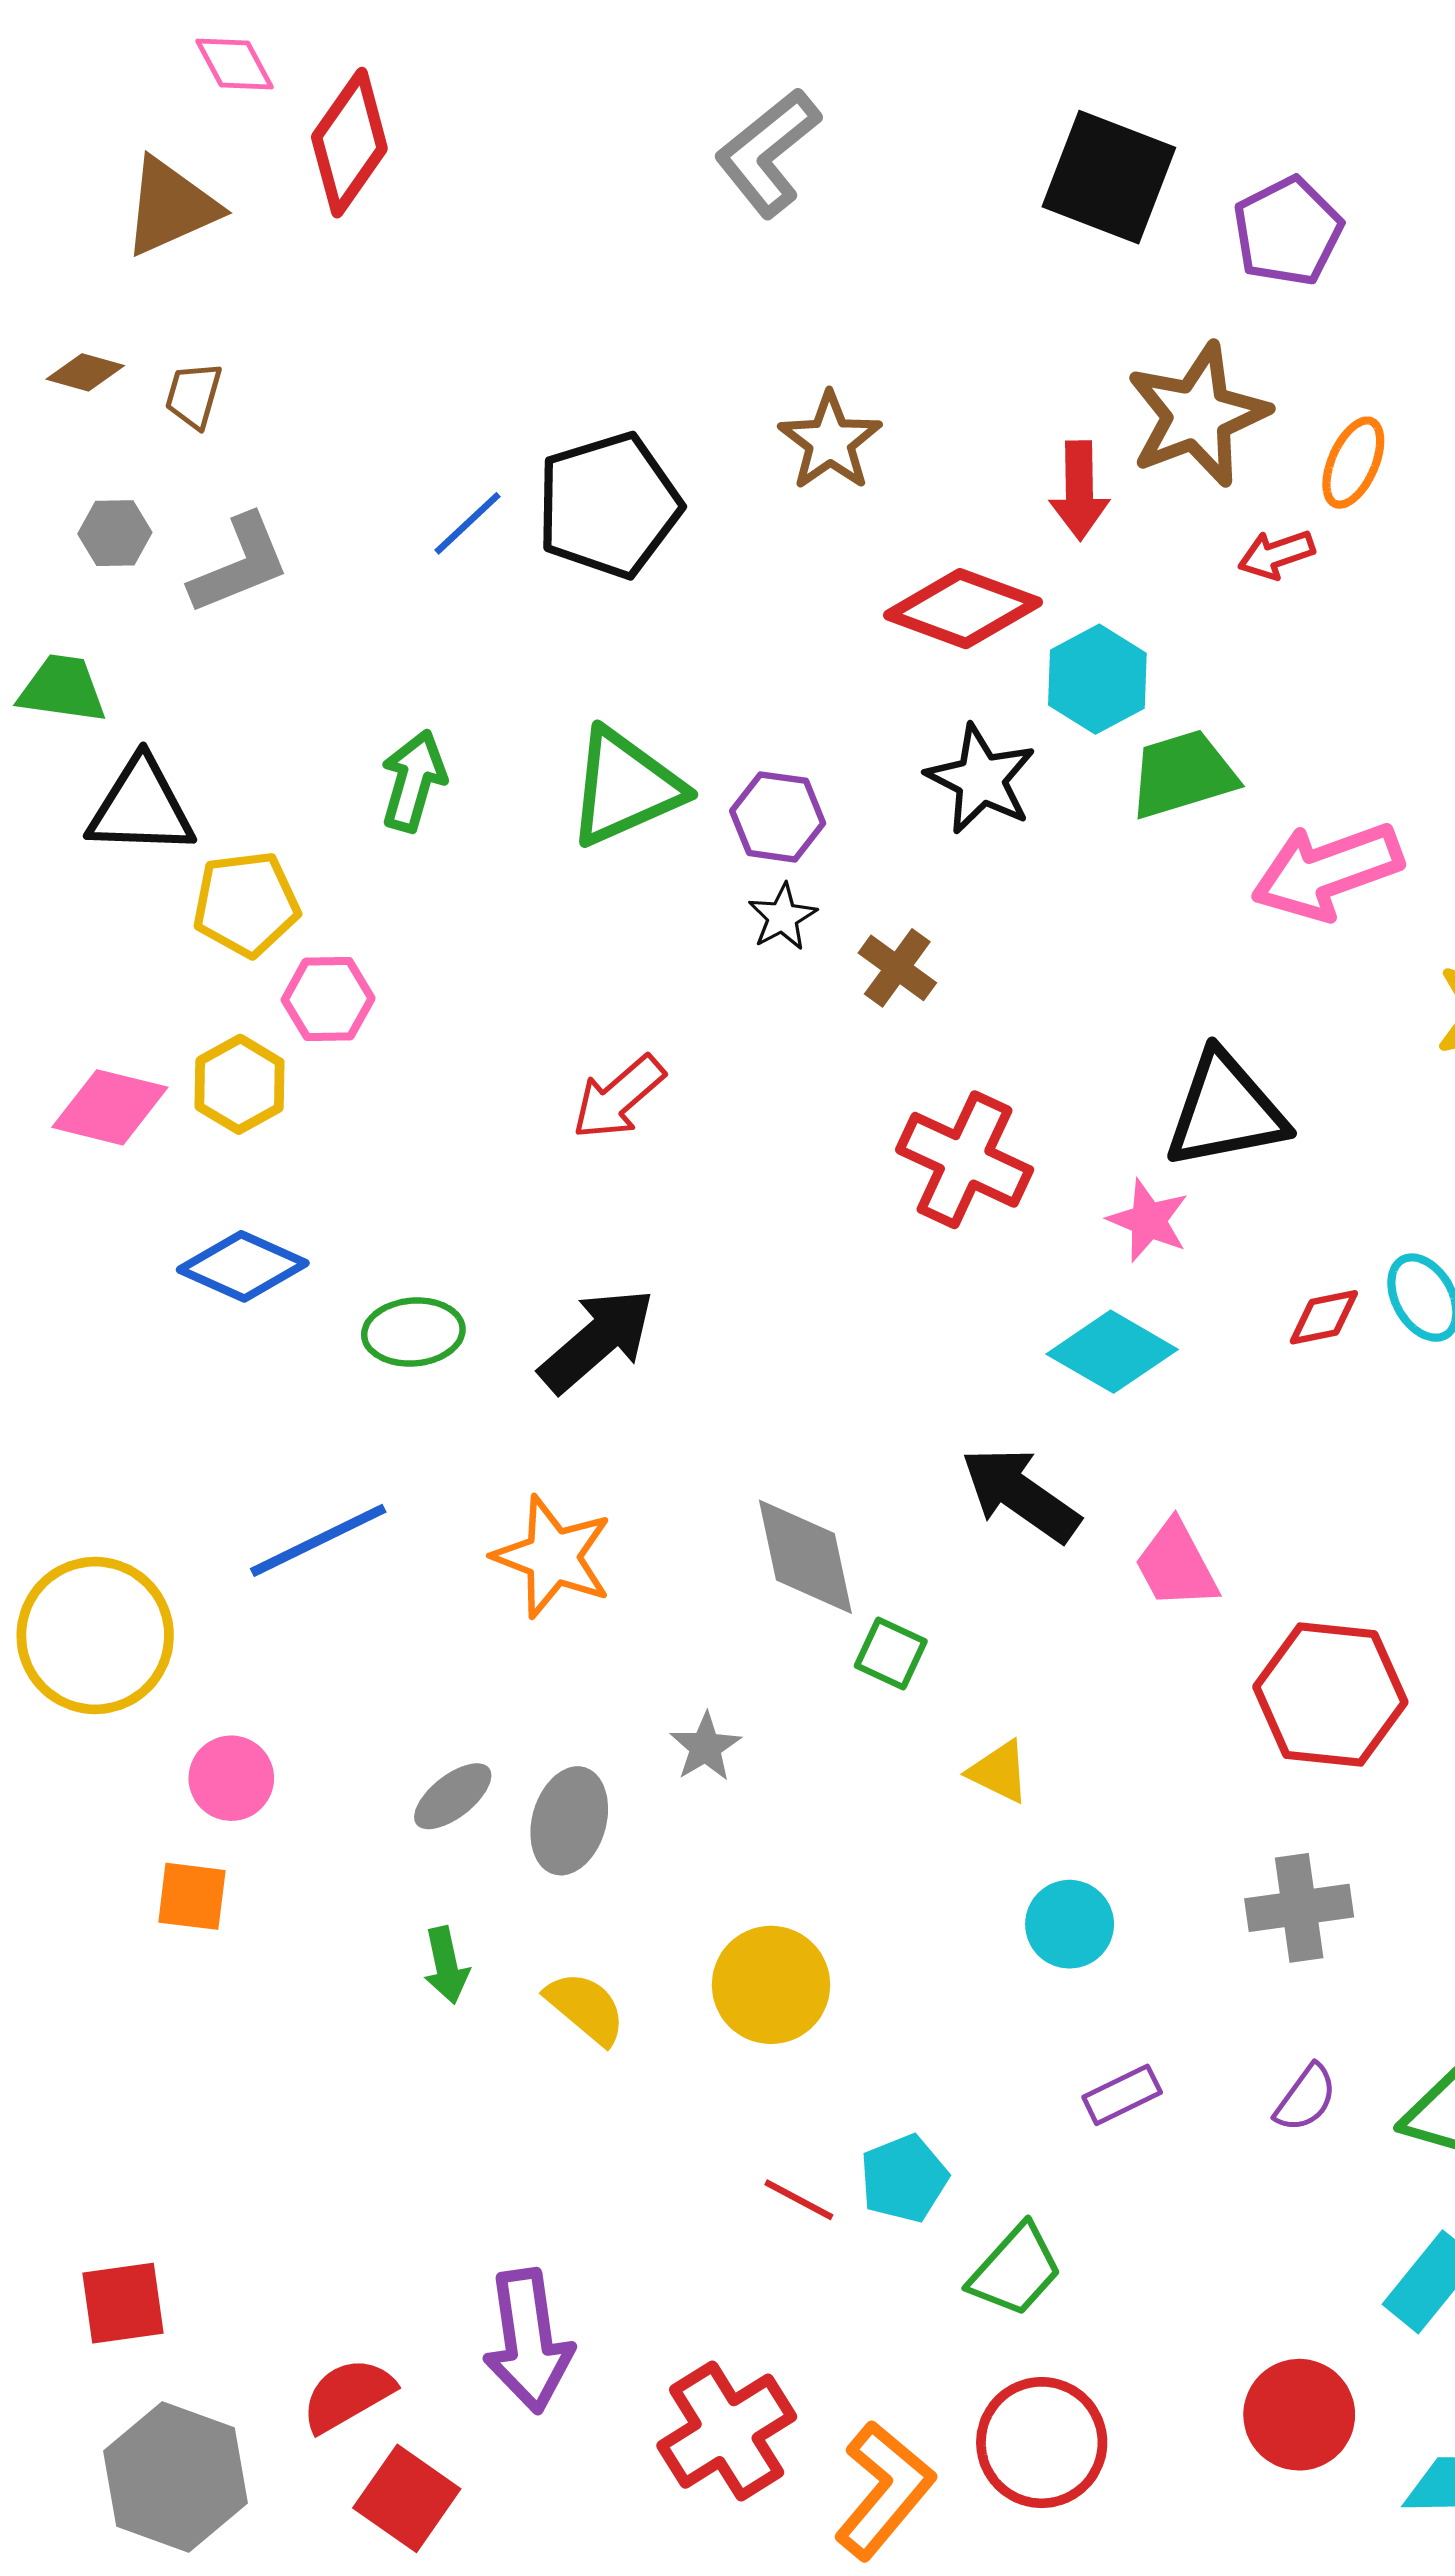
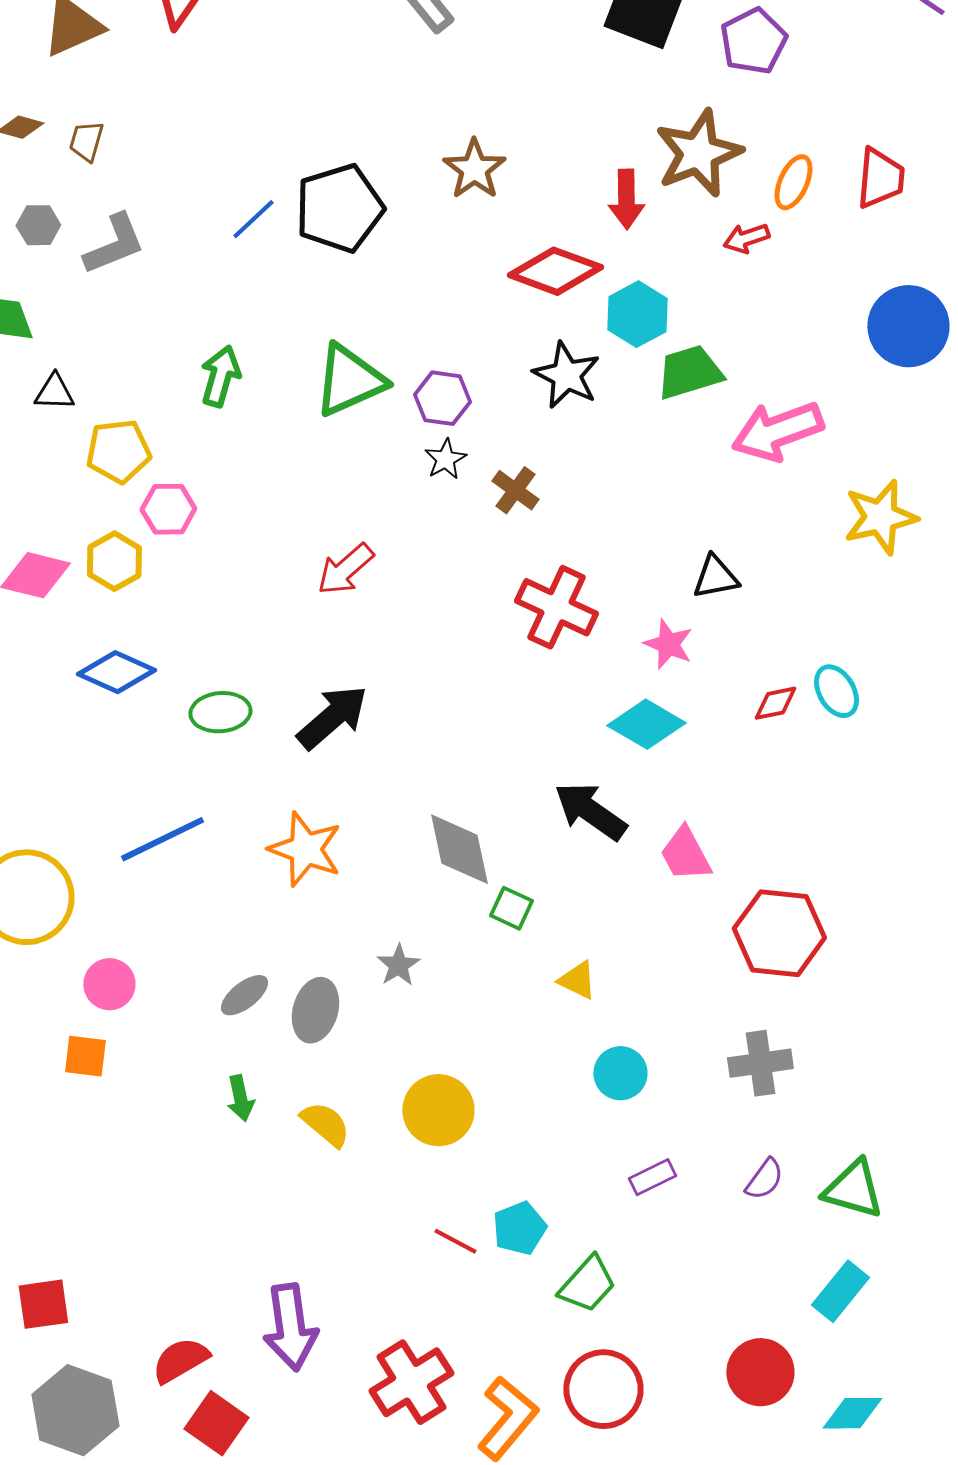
black triangle: (141, 807) -> (54, 392), size x0.6
black triangle: (1225, 1111) -> (715, 577), size x0.6

